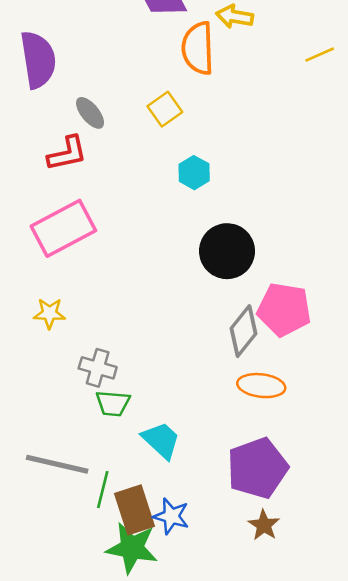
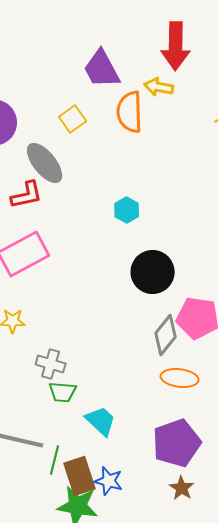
yellow square: (165, 109) -> (73, 119), moved
gray ellipse: (90, 113) -> (45, 163), size x1.6

